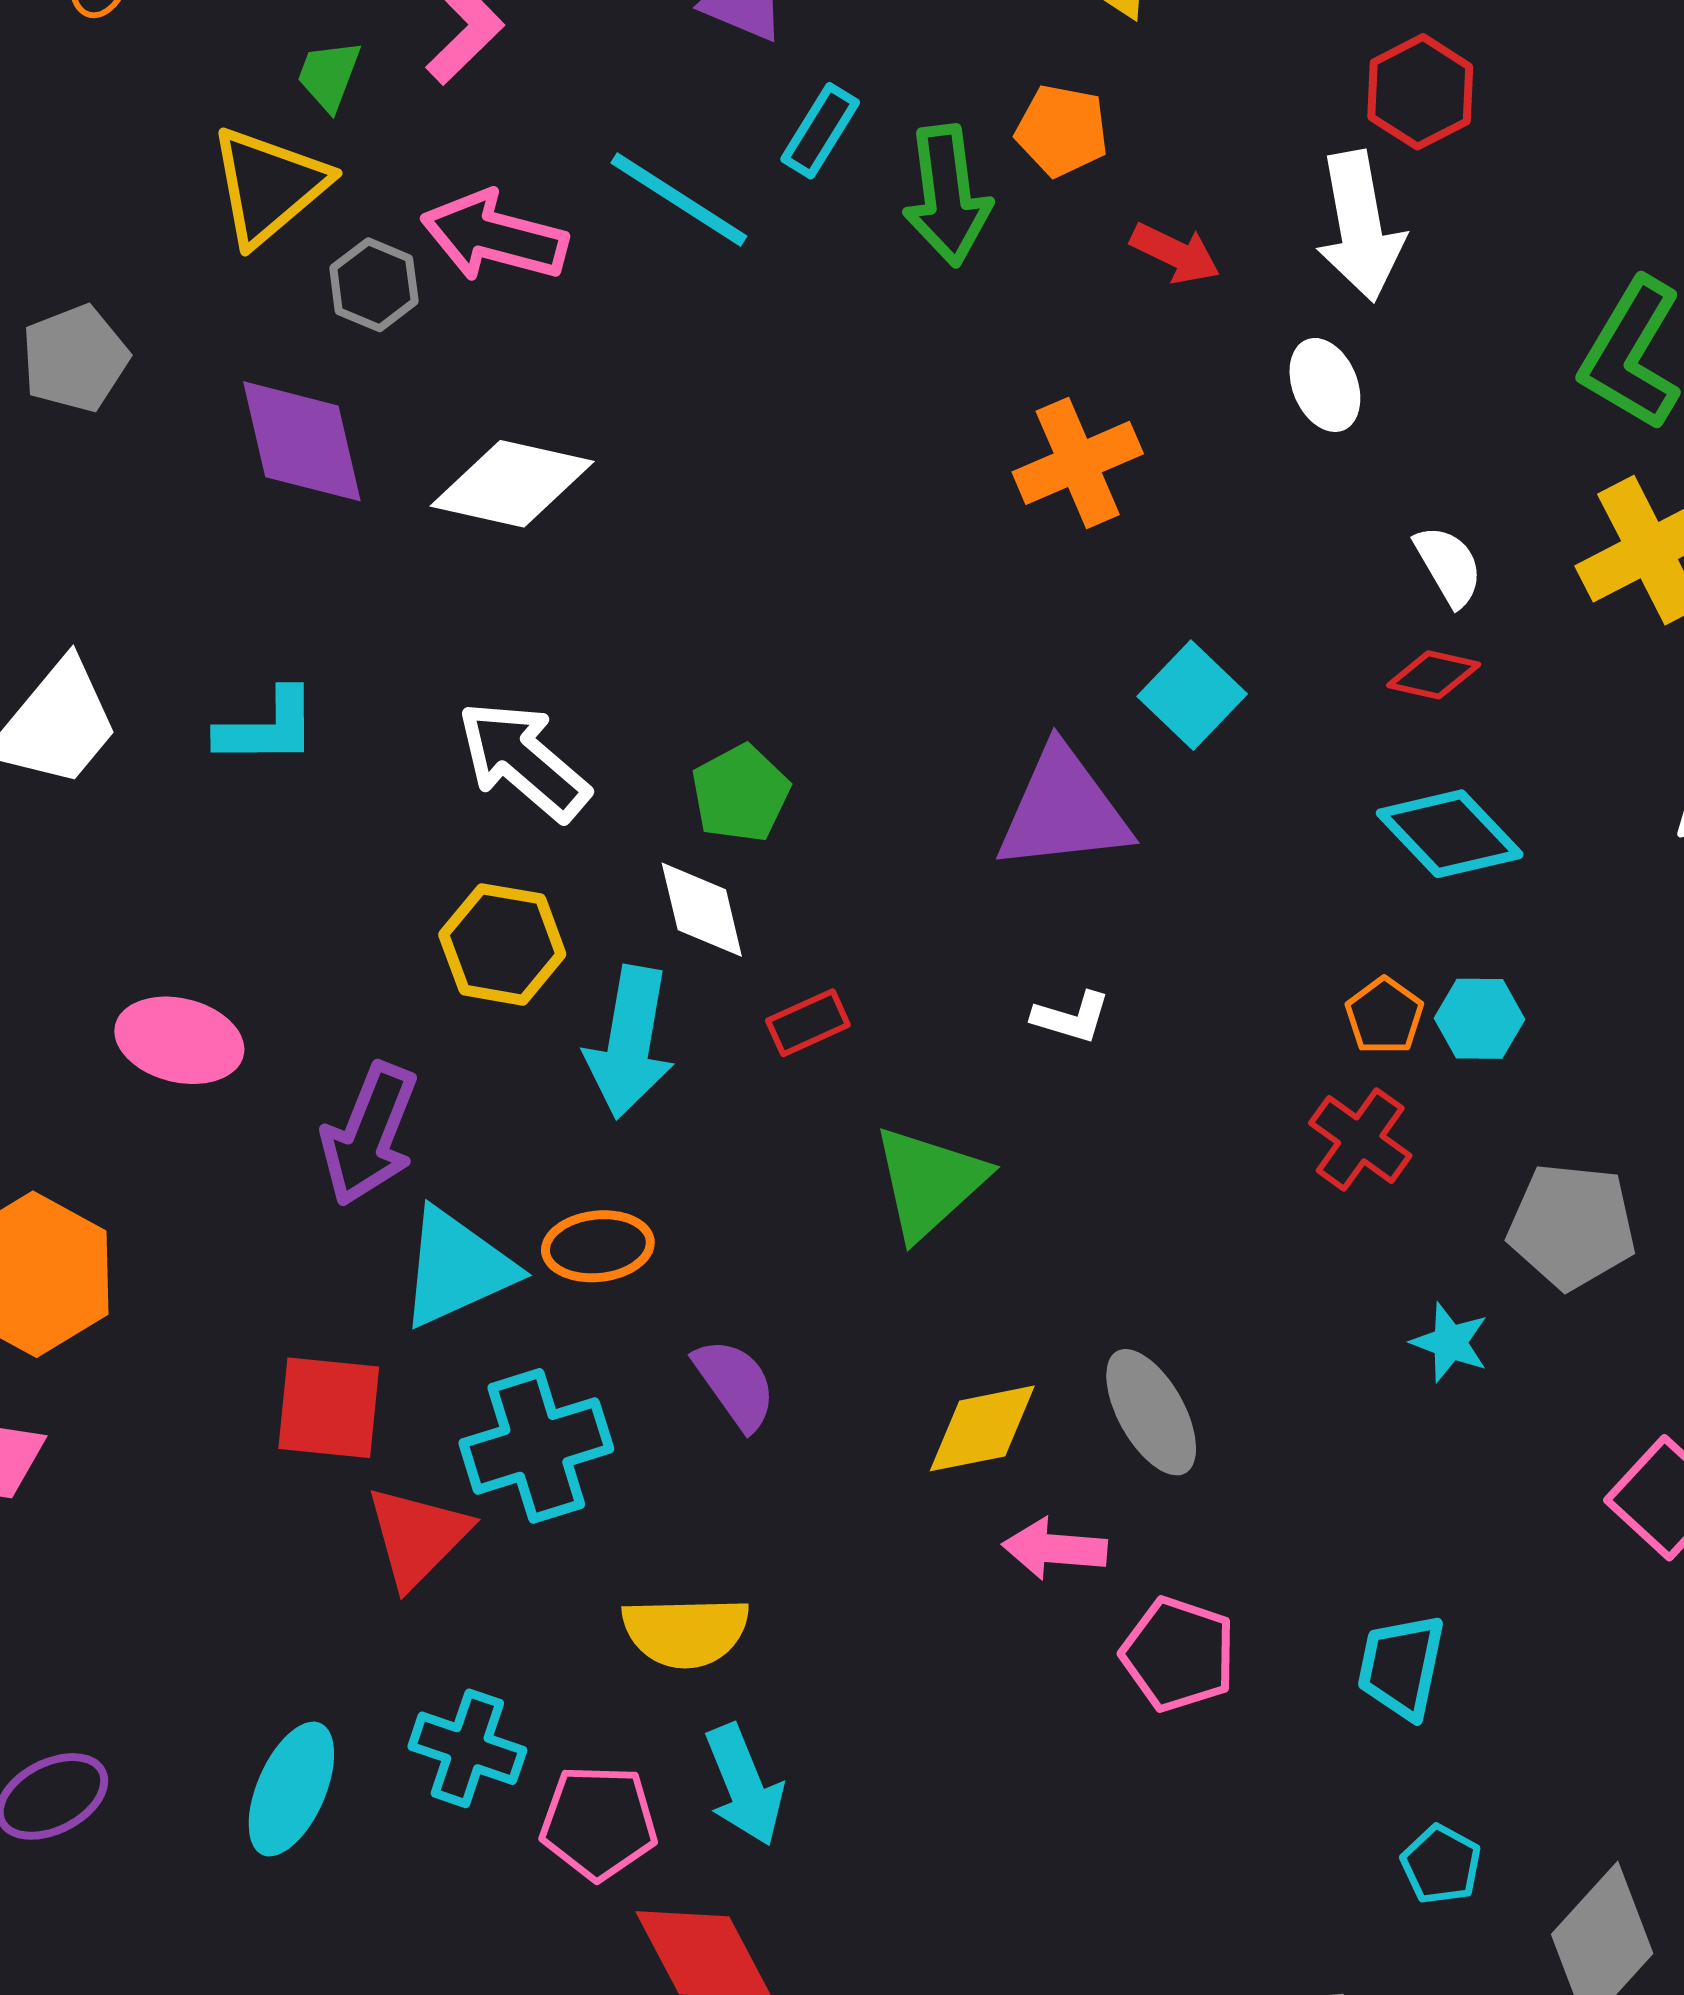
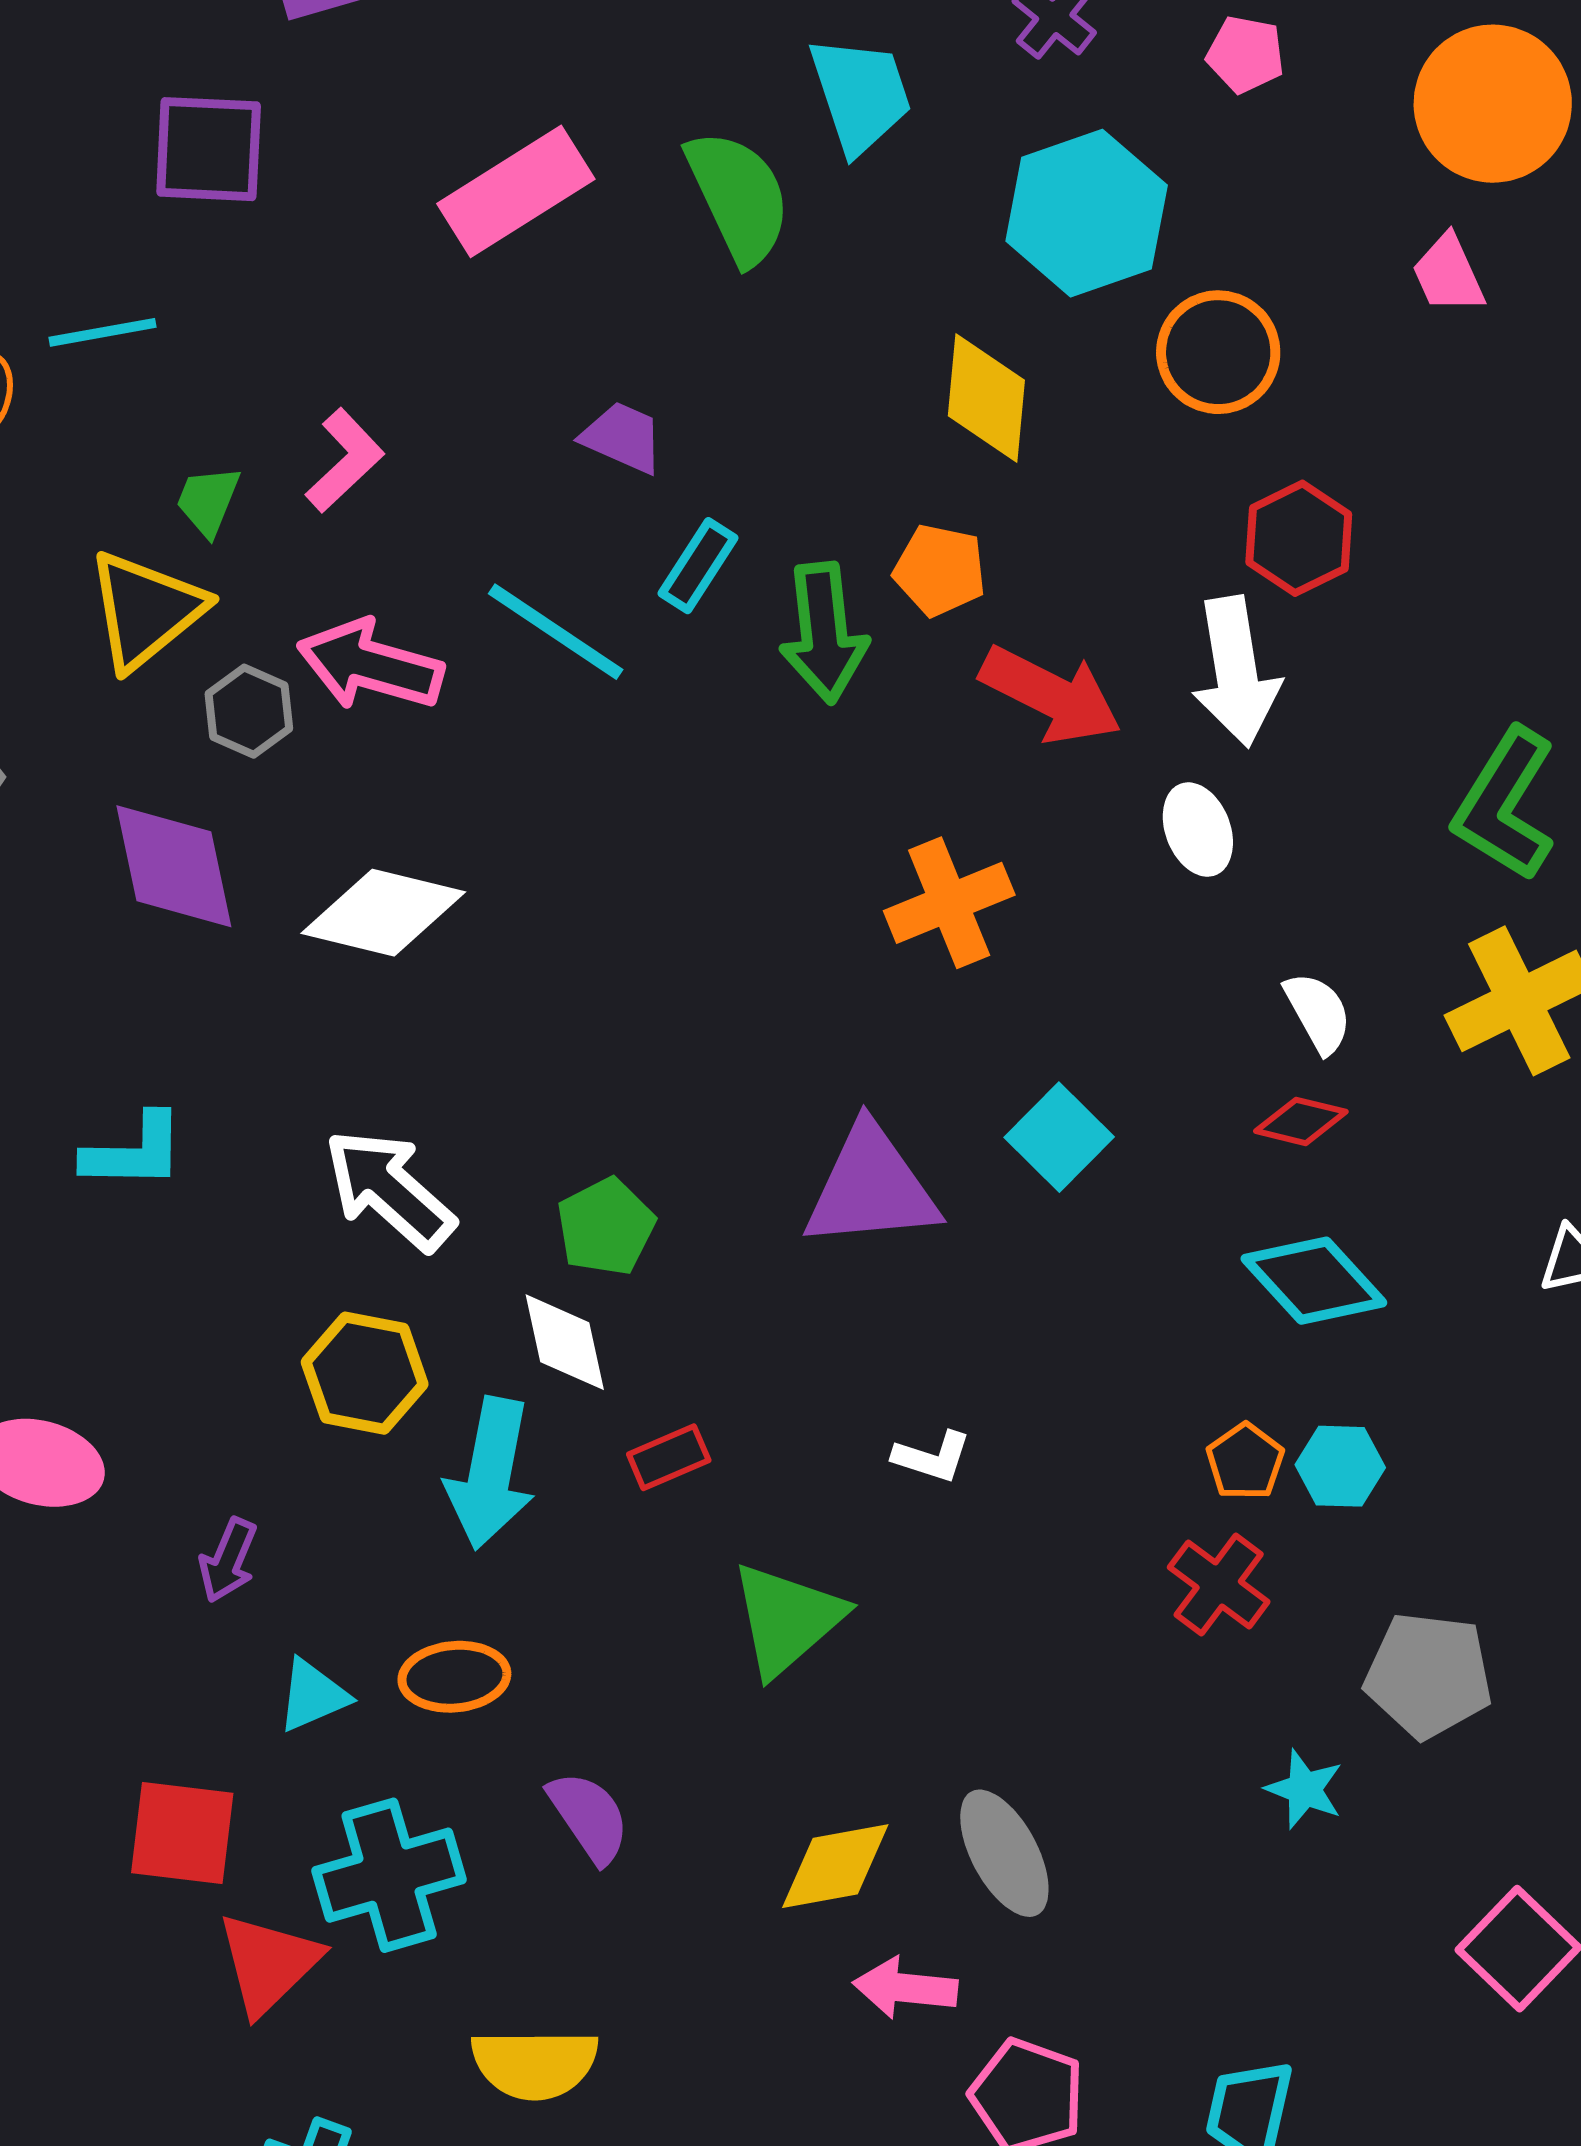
red arrow: (1175, 253) -> (1051, 695), size x1.6
purple triangle: (1063, 810) -> (871, 1187), moved
purple arrow: (369, 1134) -> (228, 1560), size x0.6
cyan triangle: (457, 1268) -> (313, 1696), size x0.6

